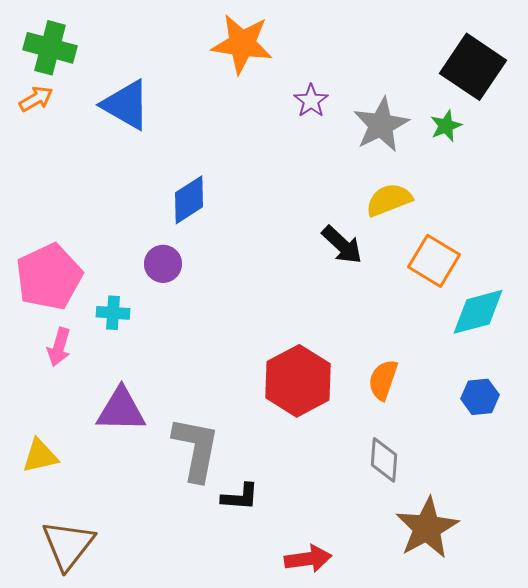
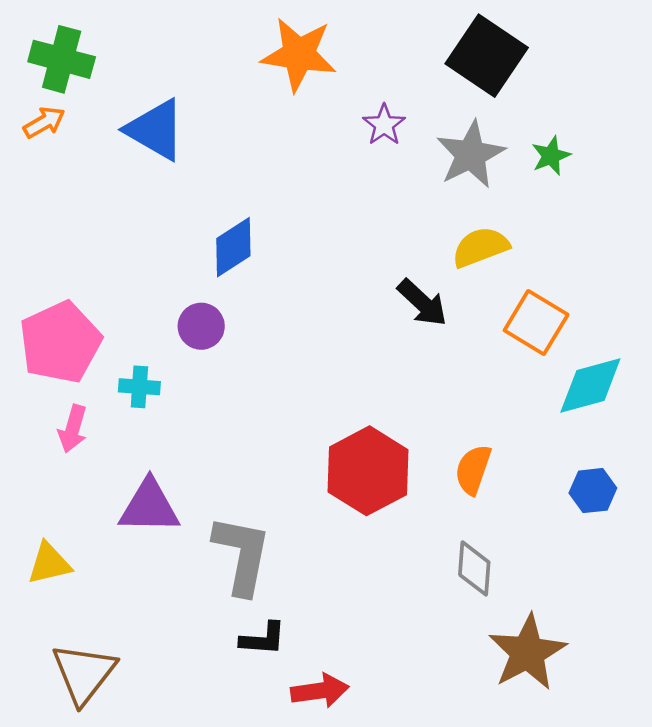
black square: (473, 67) -> (487, 56), moved
black L-shape: (240, 497) -> (263, 639), moved
red arrow: (308, 559) -> (320, 691), moved

